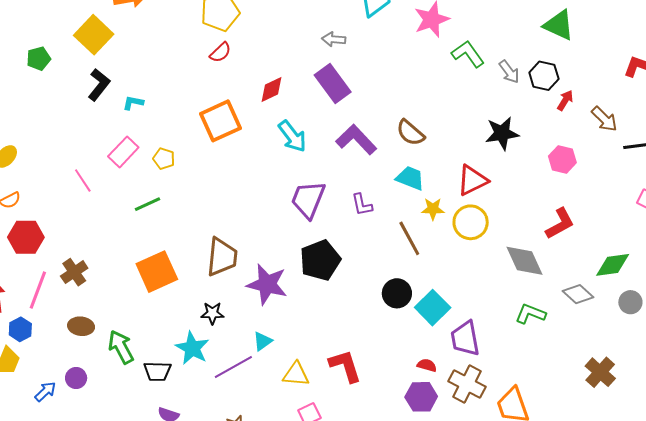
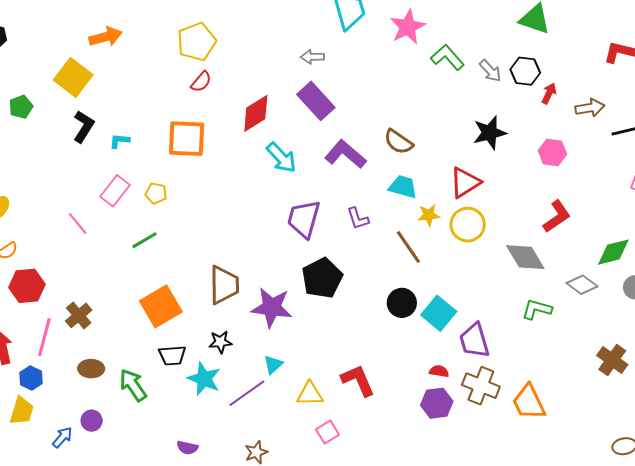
red diamond: (272, 90) -> (256, 113), size x1.4
brown arrow: (604, 119) -> (590, 108), turned -48
orange square: (221, 121) -> (187, 139), moved, turned 33
black trapezoid: (157, 371) -> (172, 355), moved

